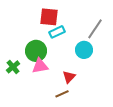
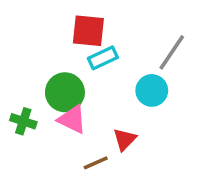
pink triangle: (40, 66) -> (72, 119), turned 36
green cross: (13, 67) -> (23, 121), turned -32
brown line: (62, 94) -> (96, 163), moved

